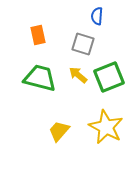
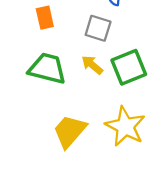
yellow trapezoid: (59, 131) -> (70, 131), size x1.4

